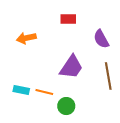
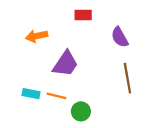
purple trapezoid: (71, 67) -> (65, 64), moved

